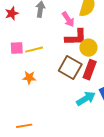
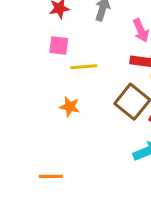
pink square: (17, 48) -> (59, 46), moved

